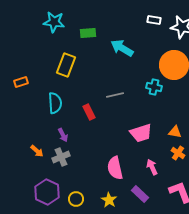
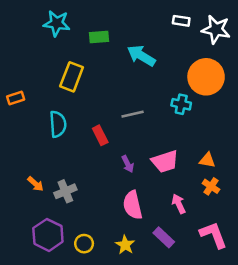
purple arrow: (63, 135) -> (128, 164), moved

